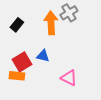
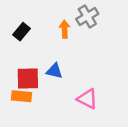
orange arrow: (51, 23) -> (65, 29), size x0.6
red square: (22, 62) -> (28, 78), turned 30

